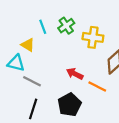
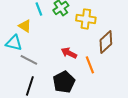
orange line: (97, 87) -> (90, 65), turned 42

